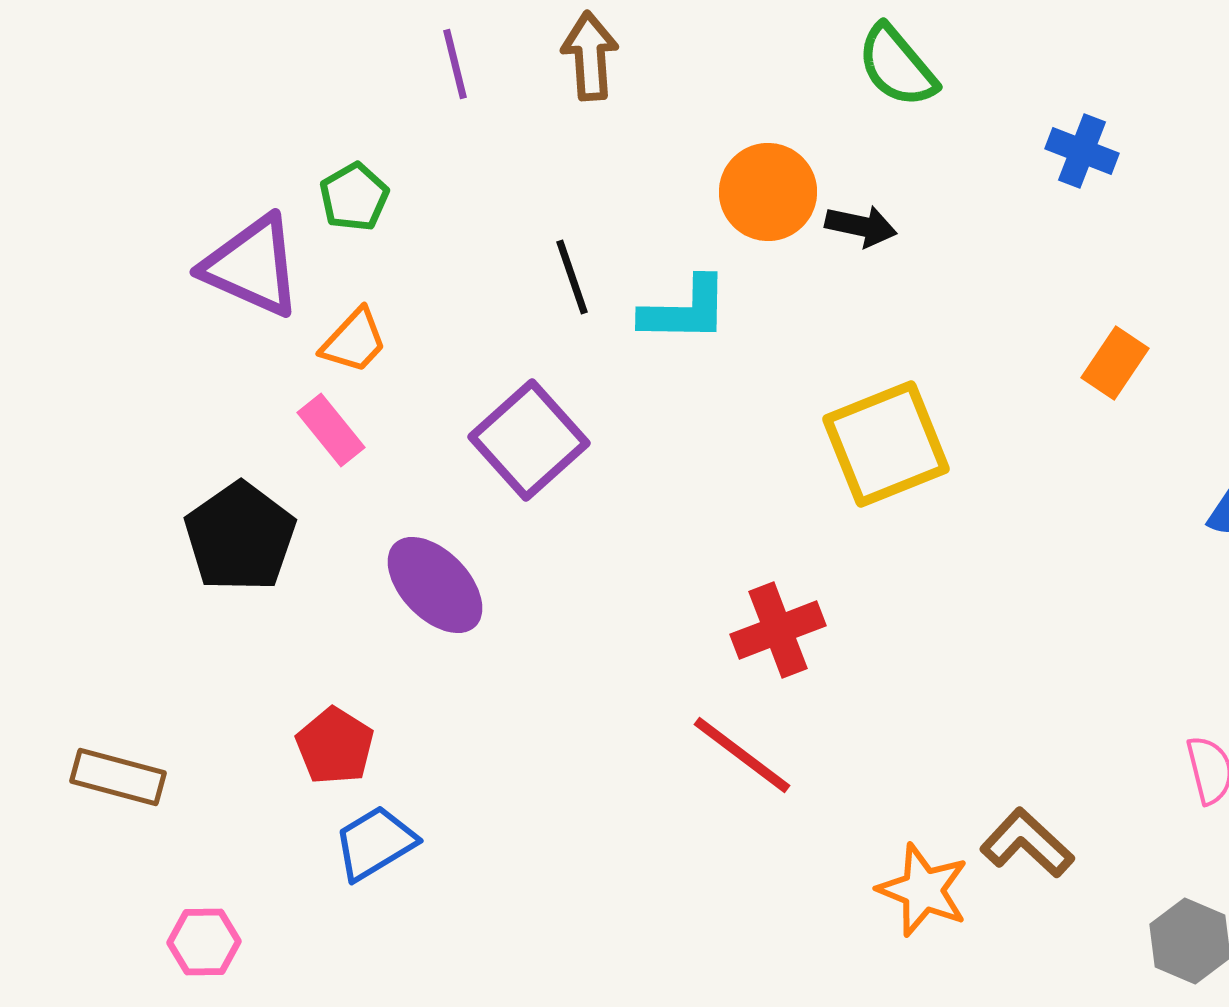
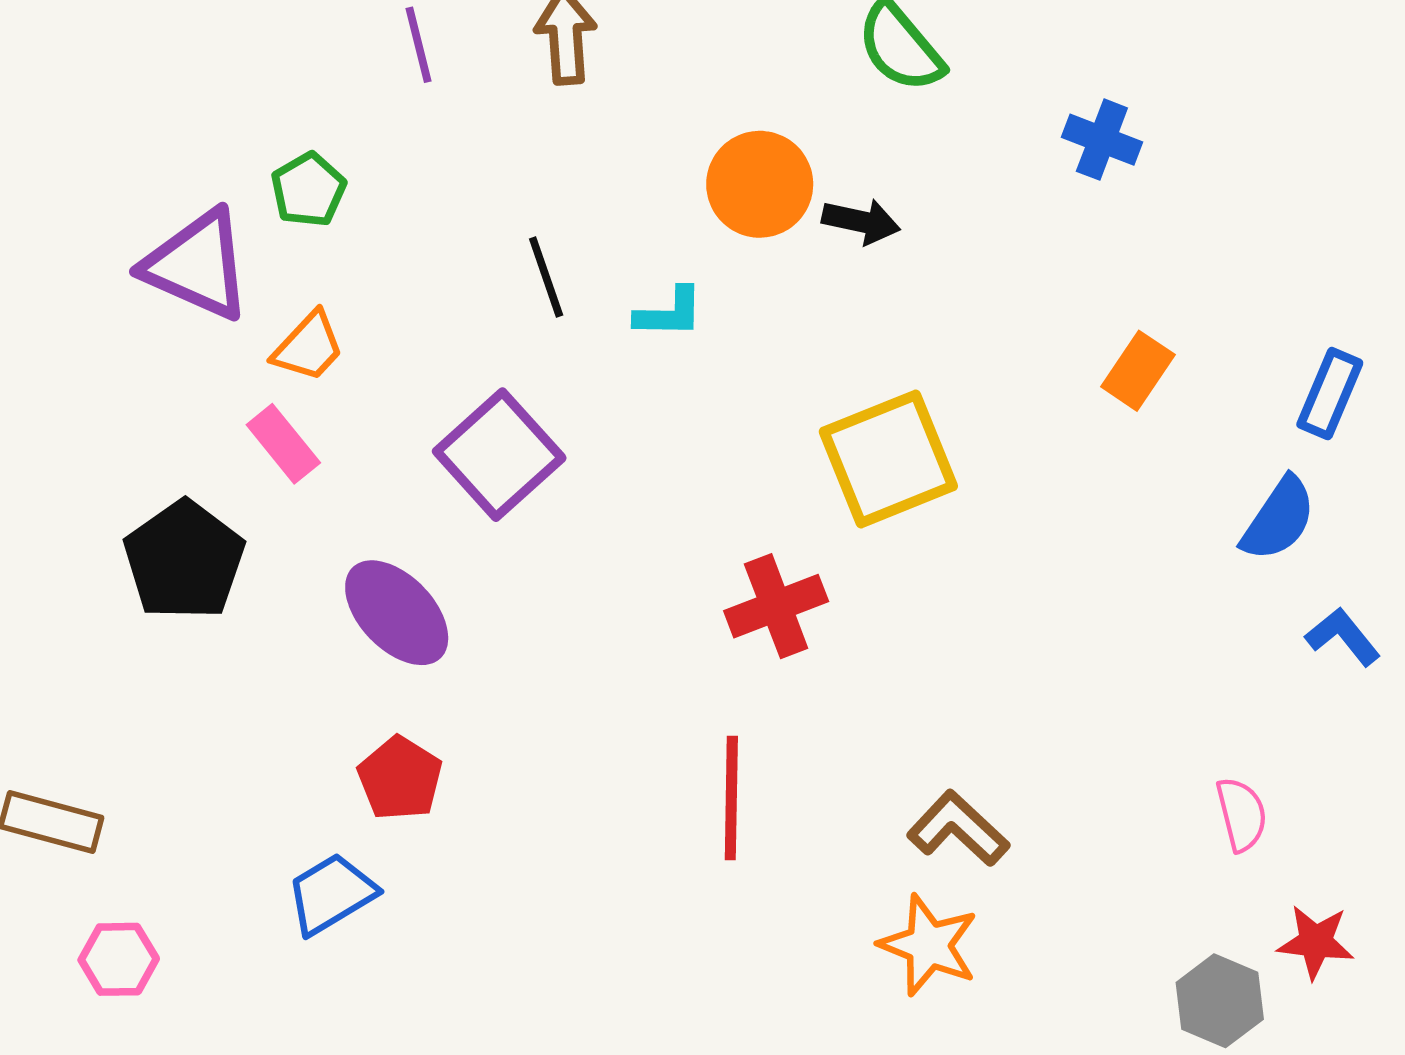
cyan L-shape: (685, 310) -> (669, 313), size x0.7
red cross: (778, 630) -> (776, 606), moved
red pentagon: (335, 746) -> (400, 778), moved
red line: (742, 755) -> (731, 798), turned 54
brown L-shape: (1027, 843) -> (958, 829), moved
pink hexagon: (204, 942) -> (119, 959), moved

